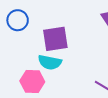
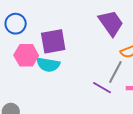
pink hexagon: (32, 81) -> (26, 55), moved

